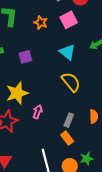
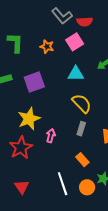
cyan triangle: (67, 52) -> (76, 74), turned -36
purple square: (25, 57) -> (34, 82), size x1.5
gray rectangle: (69, 120) -> (81, 129), moved

